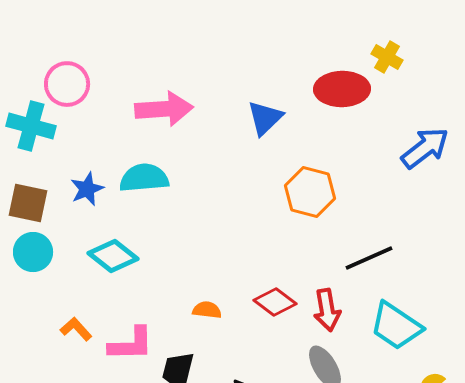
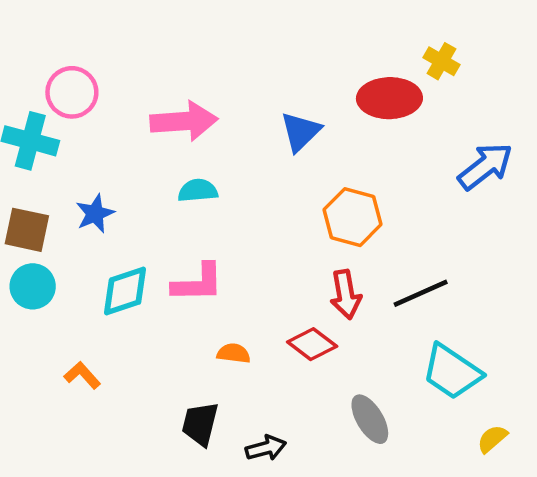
cyan semicircle: (144, 178) -> (198, 191), moved, size x0.7
cyan diamond: (113, 256) -> (125, 291), turned -57
red arrow: (327, 310) -> (346, 294), moved
pink L-shape: (131, 344) -> (198, 283), moved

